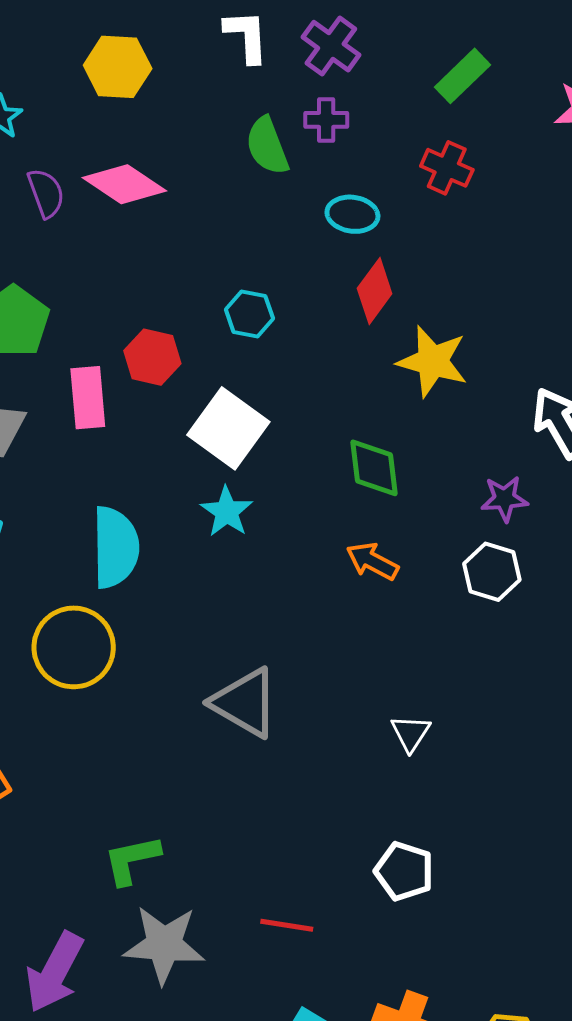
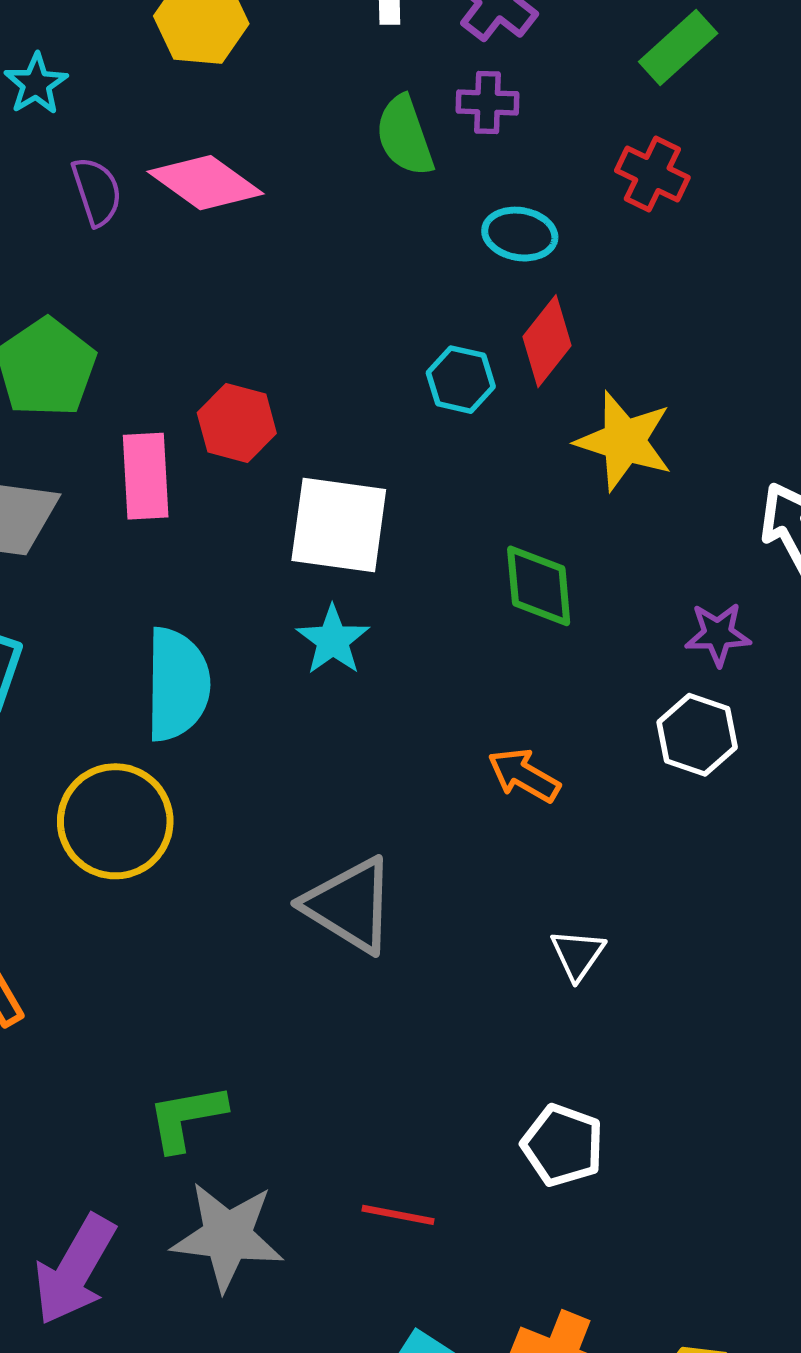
cyan hexagon: (249, 314) -> (461, 380), moved
white square: (228, 428) -> (339, 525), turned -30
orange arrow: (372, 561) -> (524, 775), moved

